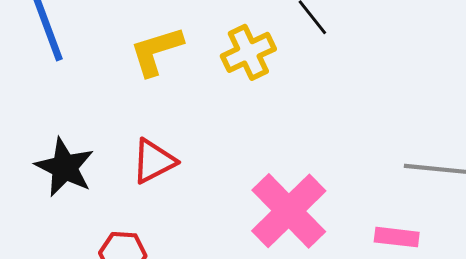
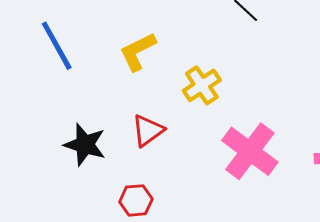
yellow cross: (248, 52) -> (202, 85), moved

